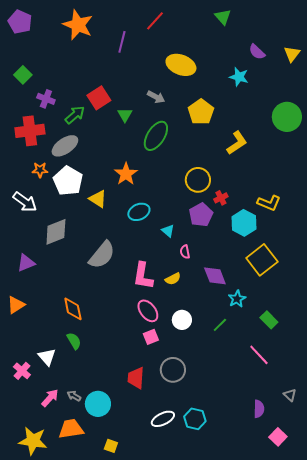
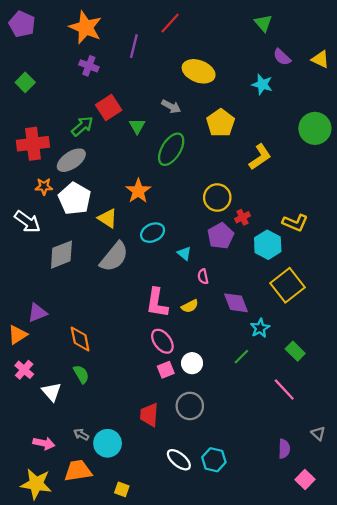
green triangle: (223, 17) -> (263, 23), moved
yellow triangle: (292, 54) -> (320, 59), turned -42
purple cross: (46, 99) -> (89, 66), moved
gray semicircle: (102, 255) -> (114, 257), moved
purple triangle: (26, 263) -> (37, 313), moved
white circle: (182, 320) -> (192, 363), moved
pink cross: (22, 371) -> (24, 370), moved
pink arrow: (50, 398) -> (44, 443), moved, turned 60
white ellipse: (163, 419) -> (179, 460), turned 65

